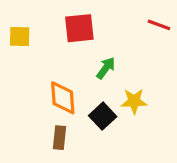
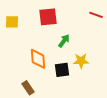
black square: (103, 116) -> (62, 70), turned 35
brown rectangle: (59, 138) -> (28, 88), moved, turned -40

